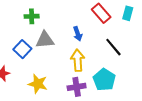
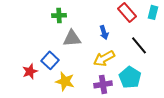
blue square: (22, 49) -> (50, 60), moved
yellow arrow: (78, 60) -> (104, 58), turned -115

